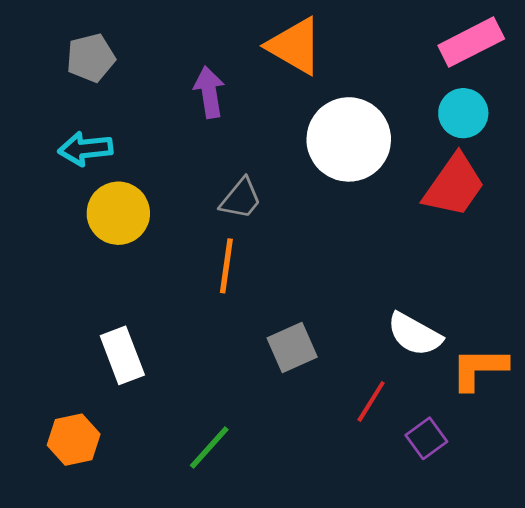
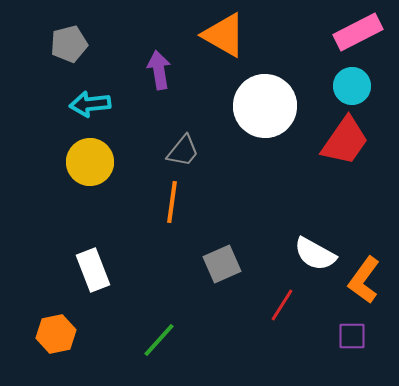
cyan arrow: (85, 149) -> (90, 104), moved
orange L-shape: (479, 369) -> (364, 280), turned -54
purple square: (426, 438) -> (352, 336), moved, turned 36

